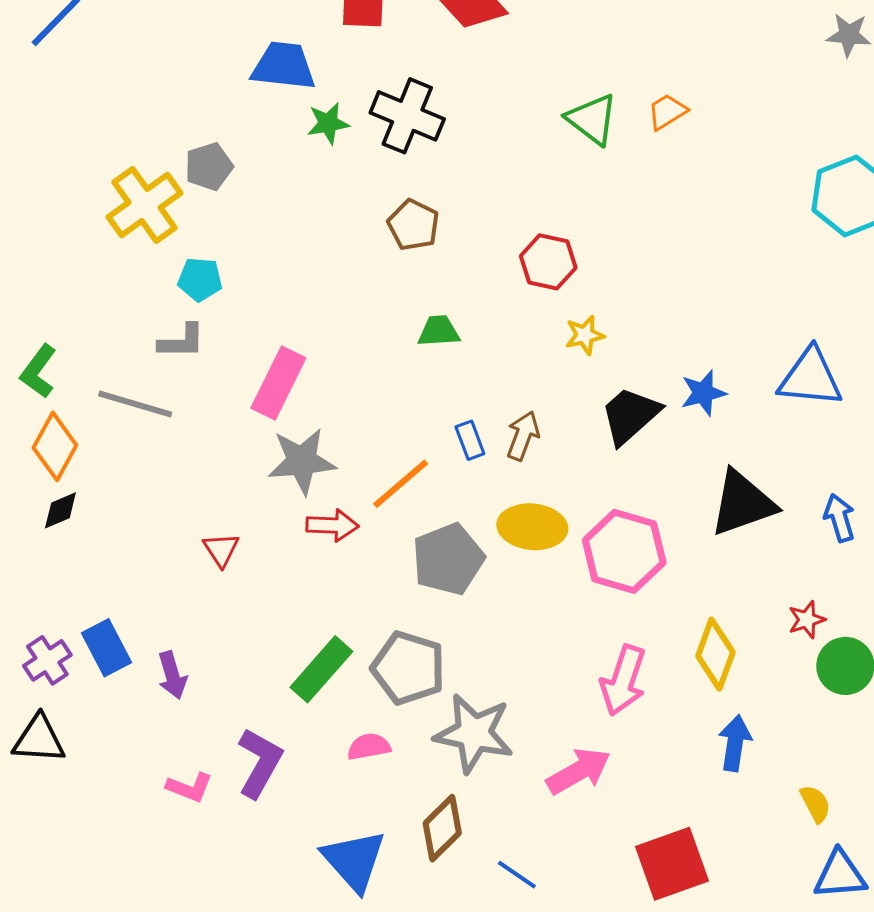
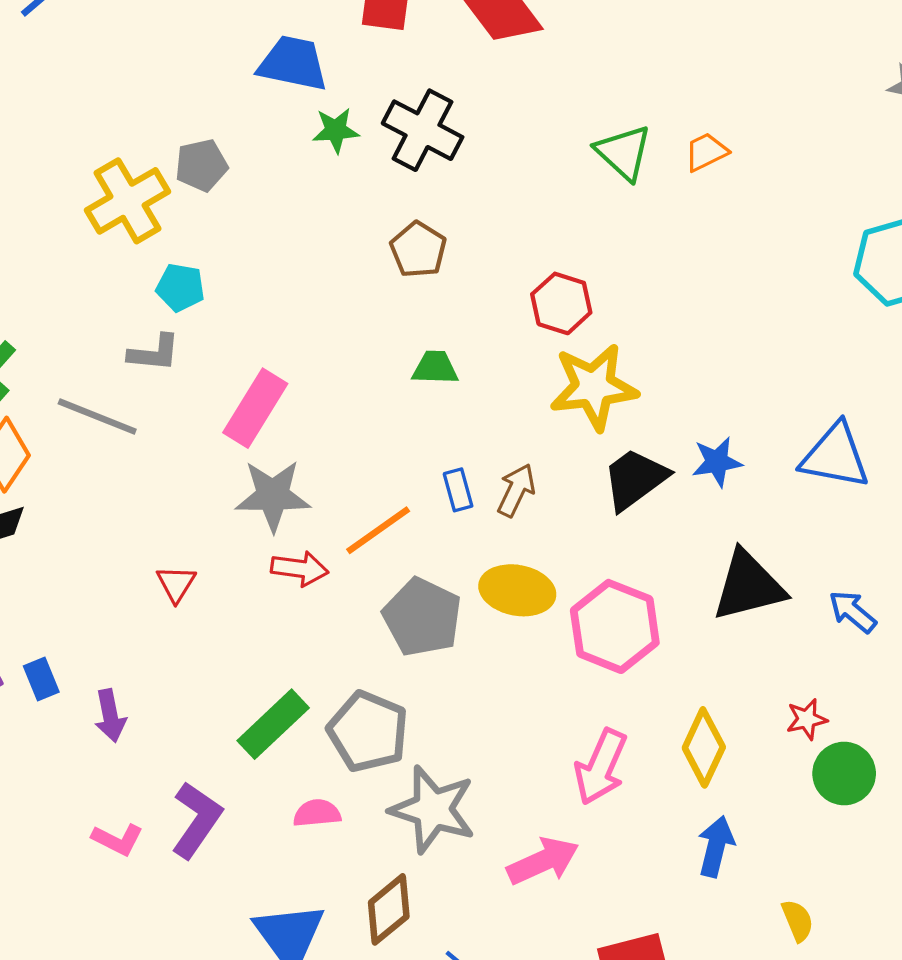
yellow star: (585, 335) -> (594, 387), size x2.0
blue arrow: (839, 518) -> (853, 612), turned -39
gray pentagon: (448, 559) -> (422, 617), turned -30
blue rectangle: (106, 648) -> (41, 679), size x0.7

